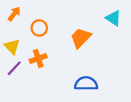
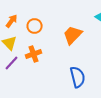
orange arrow: (14, 14) -> (12, 21), moved
blue semicircle: (86, 84) -> (78, 77), turned 75

